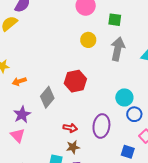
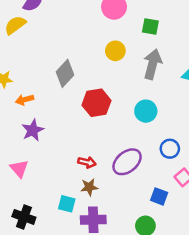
gray diamond: (47, 97) -> (65, 73), moved
cyan circle: (124, 97) -> (146, 111), moved
purple star: (22, 115) -> (33, 130), moved
purple ellipse: (101, 126) -> (127, 162), turned 40

